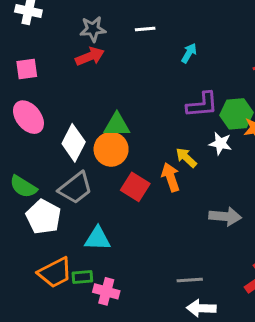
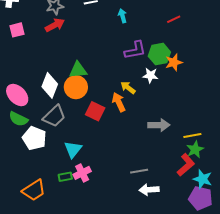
cyan arrow: (189, 53) -> (122, 16), turned -40
pink square: (27, 69) -> (17, 30), moved
pink ellipse: (28, 117) -> (17, 95), moved
cyan triangle: (97, 239) -> (73, 149), turned -48
orange trapezoid: (55, 273) -> (34, 190), moved
pink cross: (106, 291) -> (82, 173), moved, turned -36

